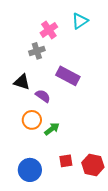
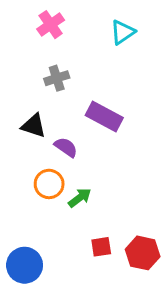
pink cross: (49, 30) -> (51, 25), moved
blue circle: (30, 170) -> (25, 265), moved

